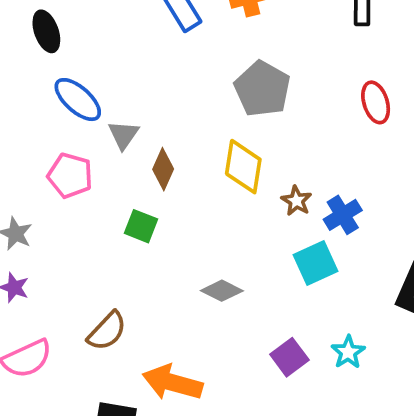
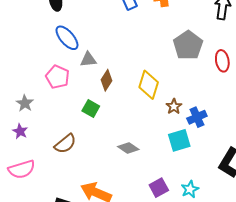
gray pentagon: (262, 89) -> (188, 45), moved
gray triangle: (123, 135) -> (88, 60), turned 42
brown semicircle: (107, 331) -> (65, 144), moved

